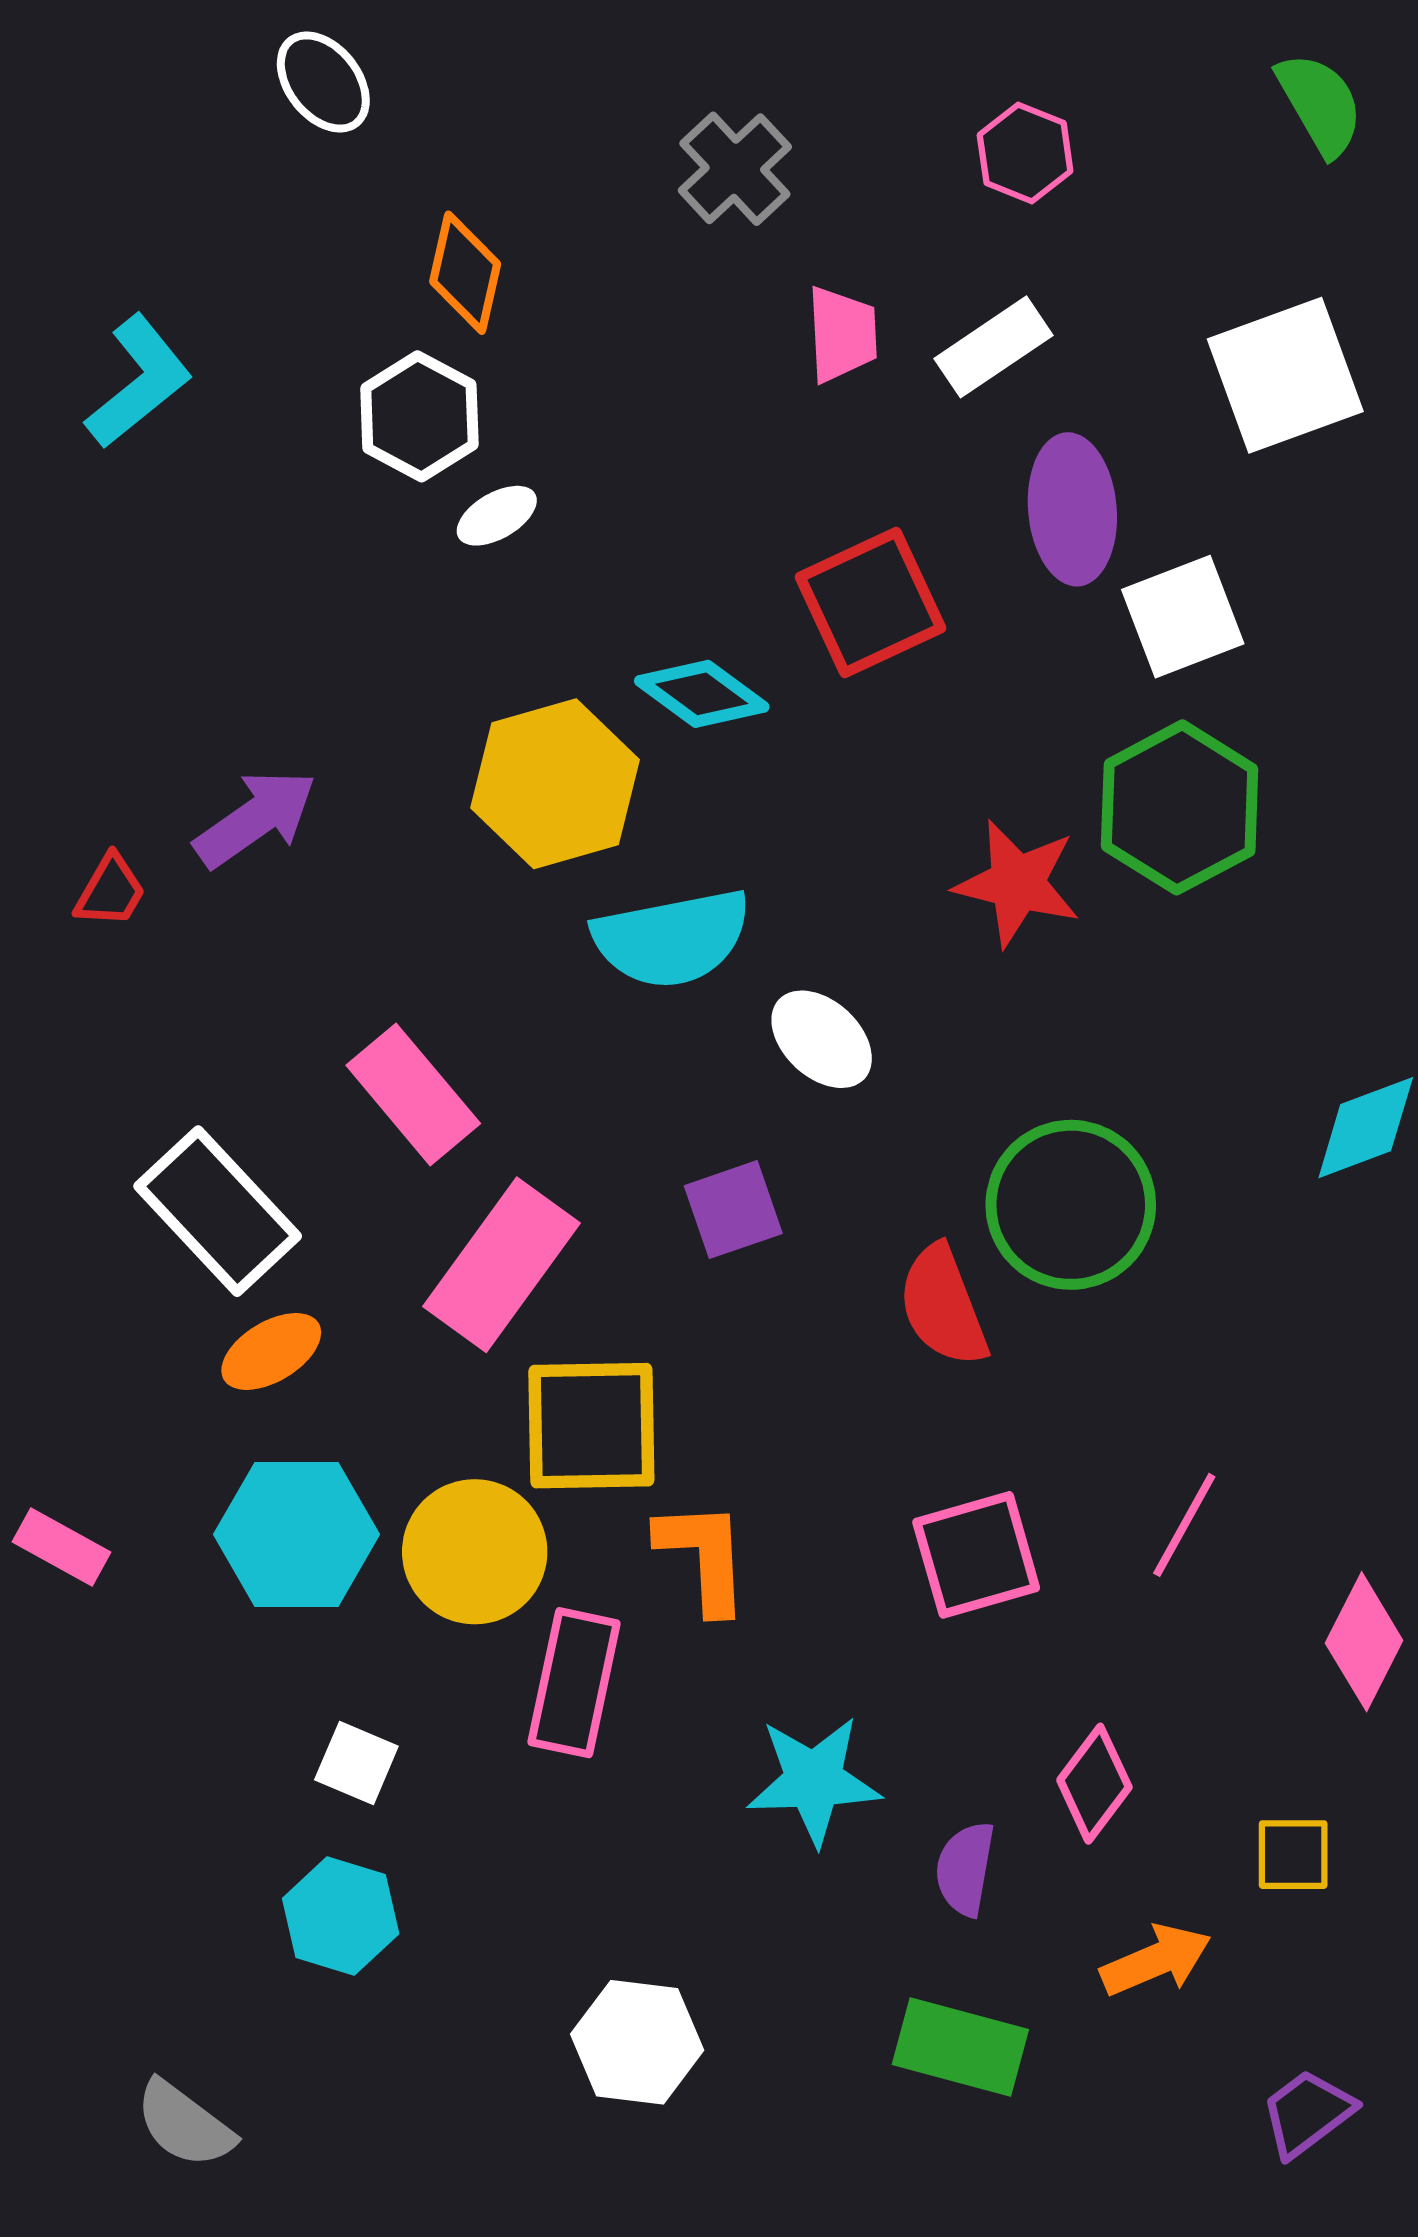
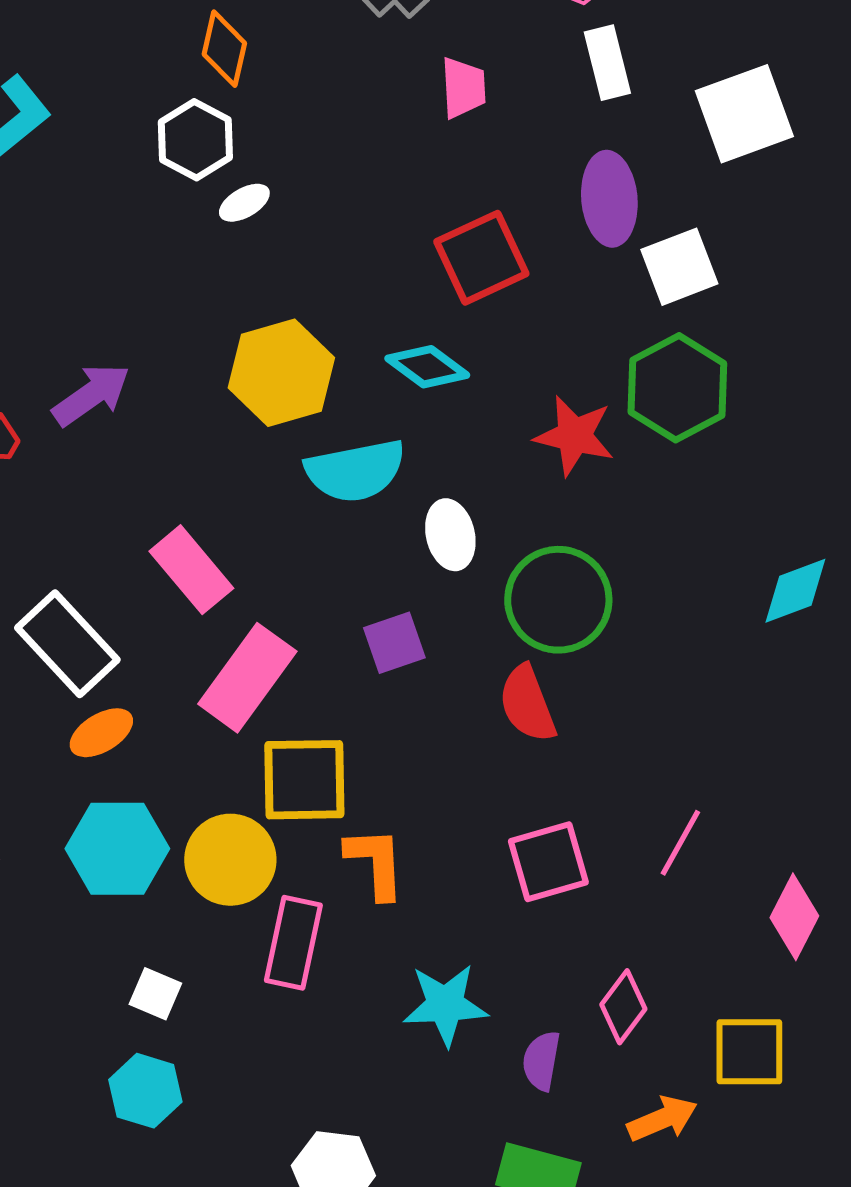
white rectangle: (994, 347) -> (607, 63), moved, turned -70
cyan diamond: (702, 694) -> (427, 367), moved
white ellipse: (822, 1039) -> (450, 535), turned 34
green circle: (1071, 1205) -> (558, 600), moved
yellow square: (1293, 1855) -> (749, 1052), size x1.5

